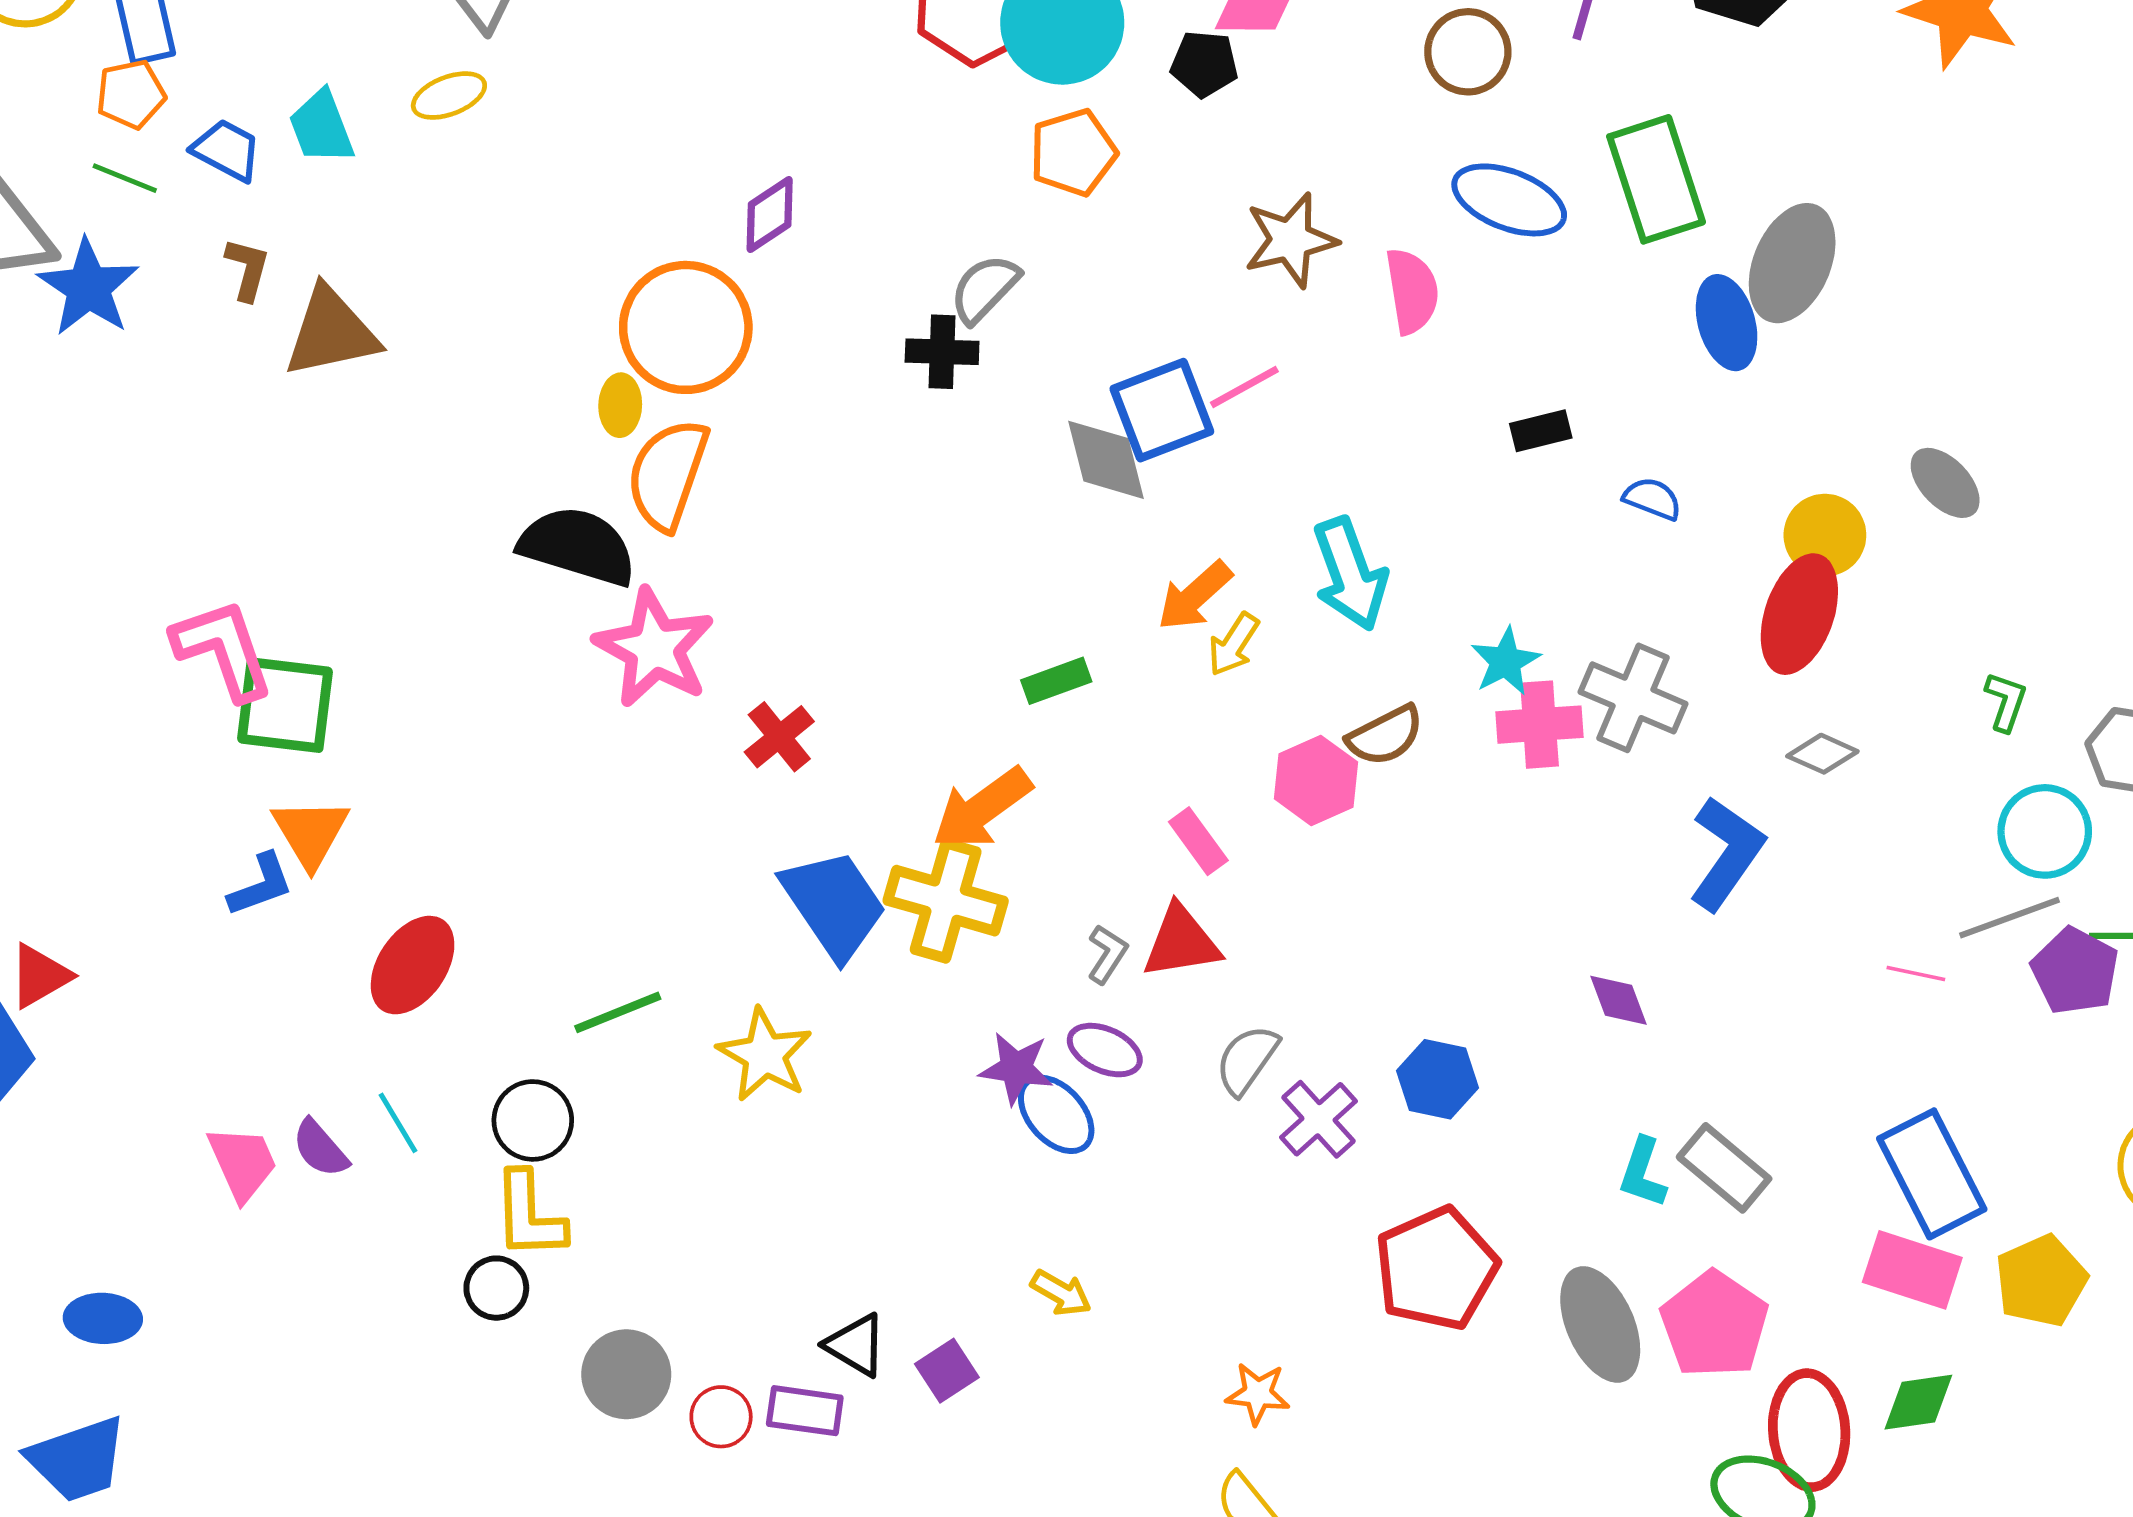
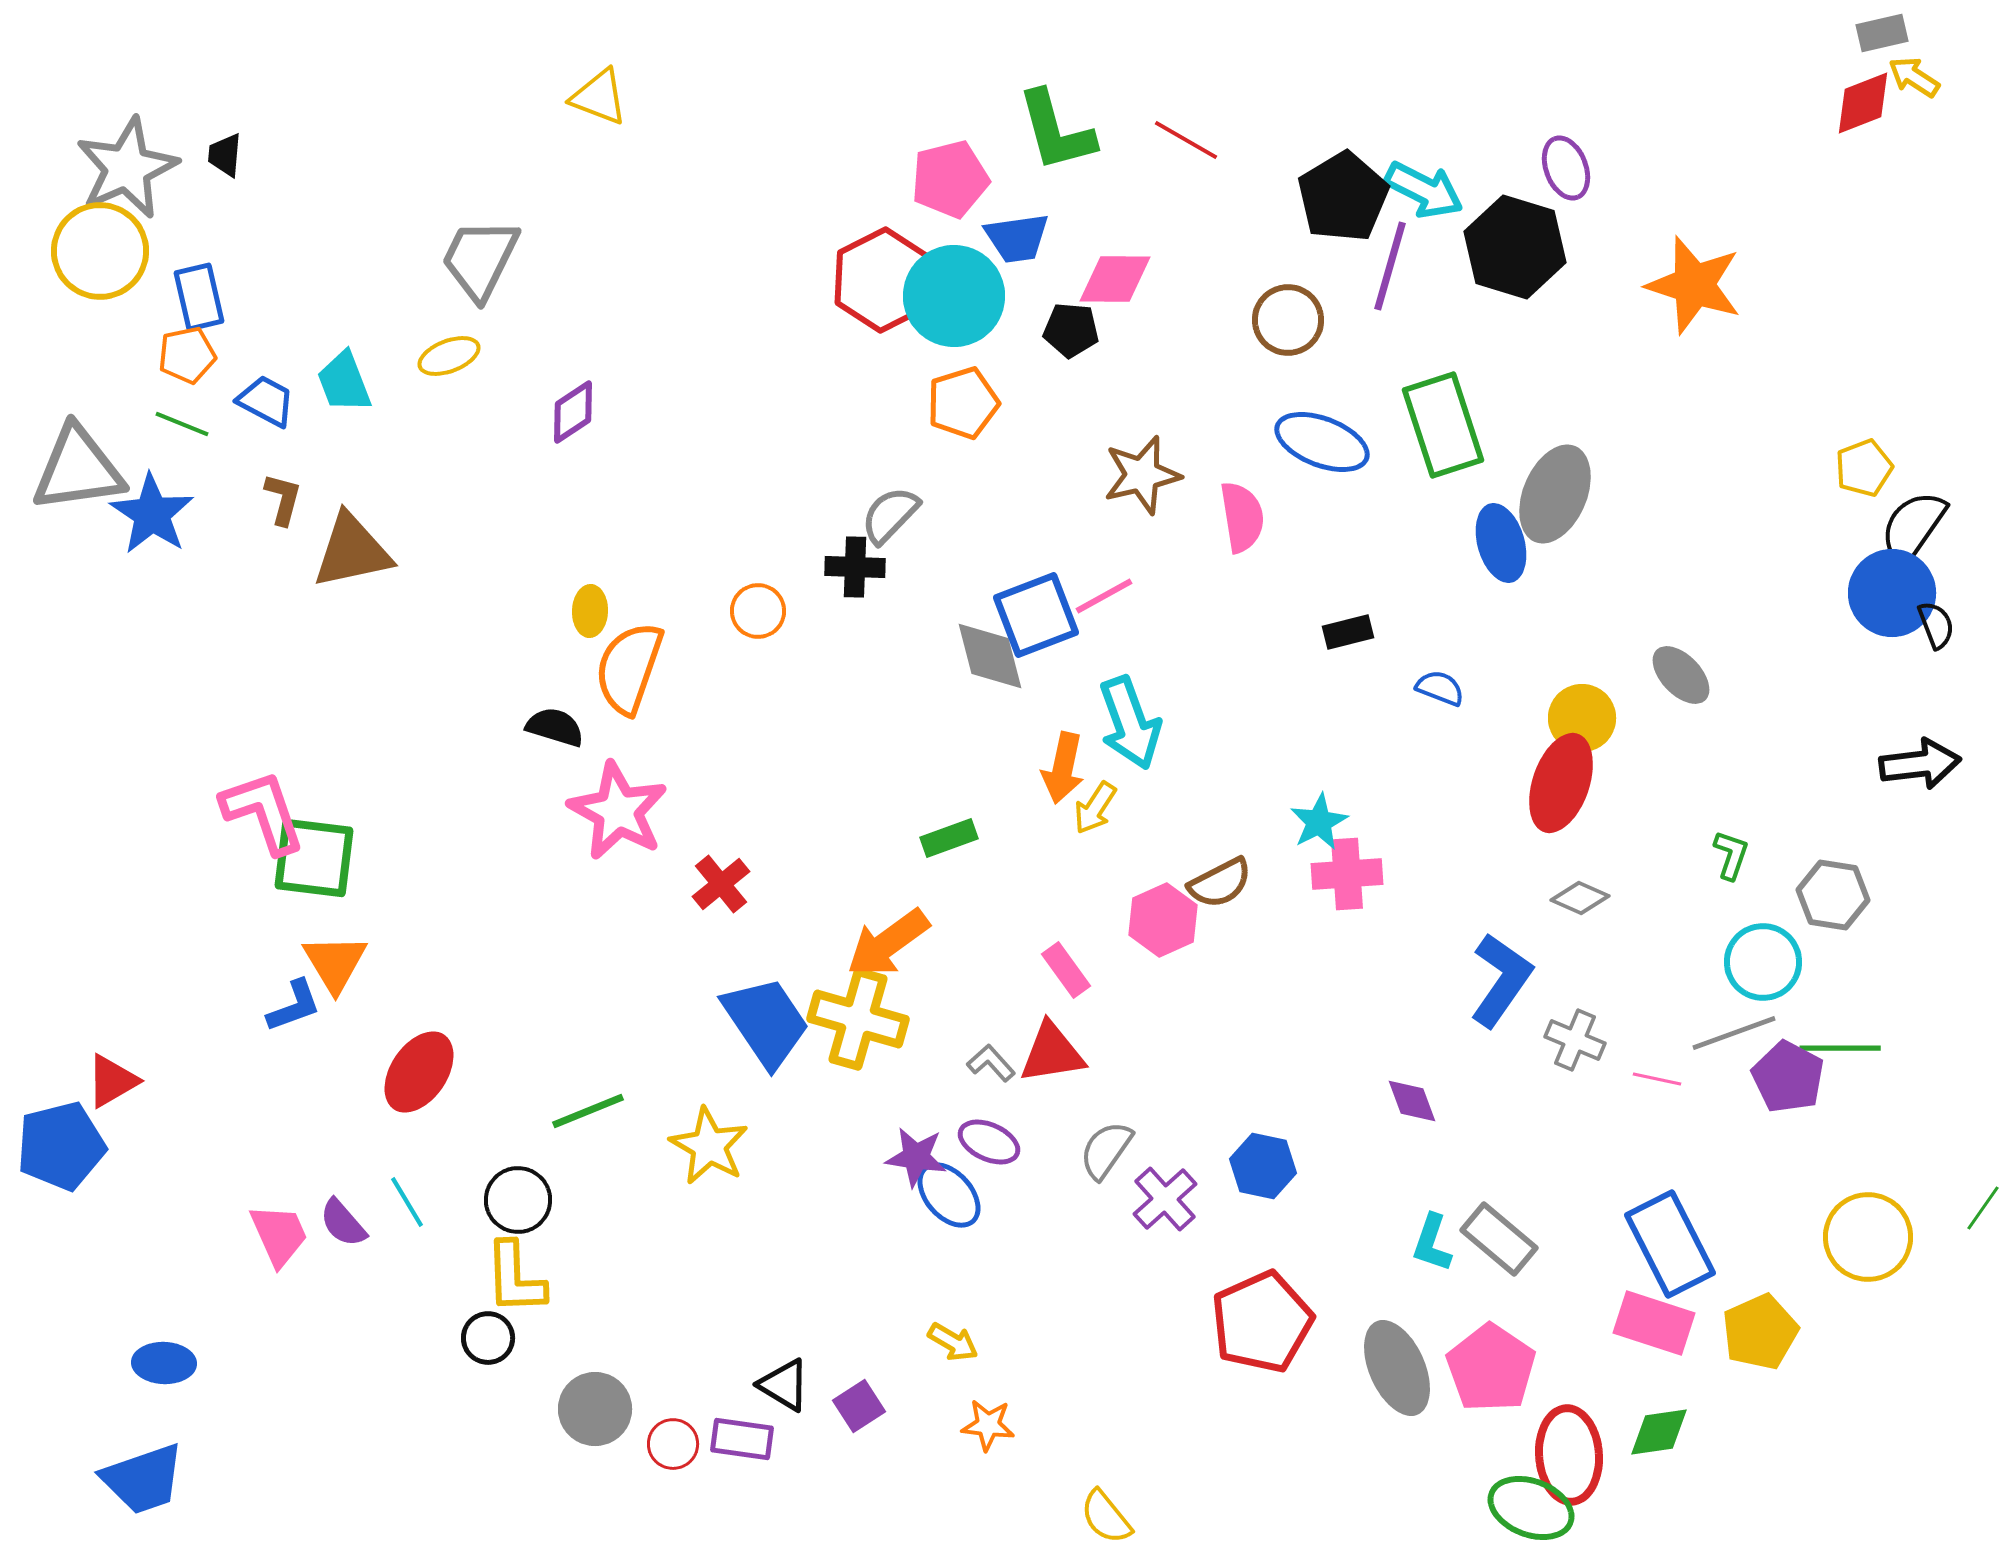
purple diamond: (770, 215) -> (573, 412), moved
orange circle: (686, 327) -> (758, 611), moved, size x0.5
black semicircle: (578, 546) -> (555, 727), size x0.6
cyan arrow: (1350, 574) -> (1130, 723), moved
orange arrow: (1195, 596) -> (1063, 768), turned -36
gray cross: (1633, 698) -> (1575, 1040), moved, size x0.7
gray L-shape: (1107, 954) -> (991, 1063), turned -75
orange star: (1258, 1394) -> (988, 1425), moved

